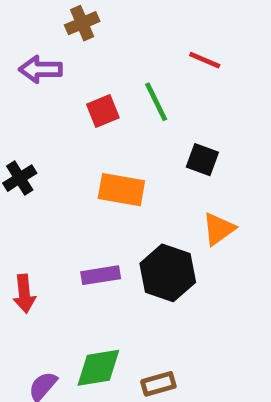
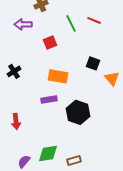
green line: (156, 102) -> (71, 23), moved
orange triangle: (219, 229) -> (112, 78), moved, turned -35
purple rectangle: (101, 275) -> (49, 99), moved

